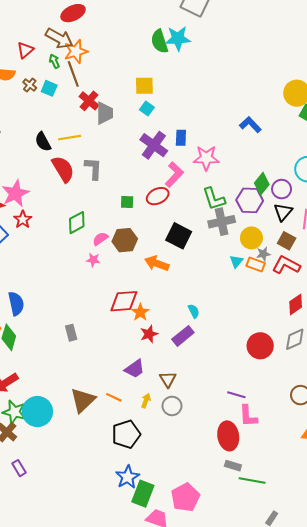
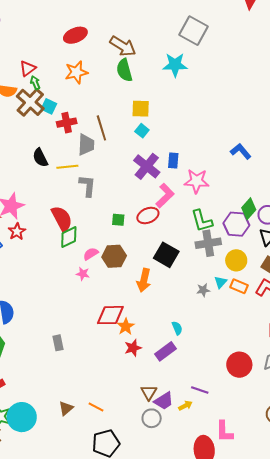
brown arrow: (59, 38) -> (123, 46), moved
green semicircle: (159, 41) -> (124, 70), moved
green arrow: (54, 61) -> (35, 83), moved
brown line: (73, 74) -> (101, 128), moved
brown cross: (30, 85) -> (30, 102), size x2.0
red cross: (89, 101) -> (67, 123), moved, turned 36
gray trapezoid: (105, 113) -> (86, 145), moved
yellow line: (70, 138) -> (67, 167), moved
red semicircle: (63, 169) -> (62, 219), moved
gray star: (263, 254) -> (203, 290), moved
orange arrow: (157, 263) -> (144, 280), turned -100
purple trapezoid: (135, 369) -> (164, 401), moved
purple line: (236, 395) -> (200, 390), moved
brown triangle: (83, 400) -> (66, 408), size x0.6
yellow arrow: (146, 401) -> (185, 406), moved, turned 40

